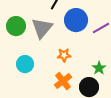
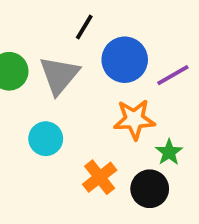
orange star: (64, 55) -> (134, 119), moved, size x1.5
cyan circle: (25, 64) -> (46, 139), moved

